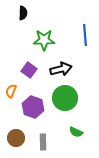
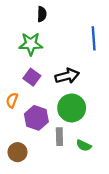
black semicircle: (23, 13) -> (42, 14), moved
green star: (44, 40) -> (31, 44), moved
gray rectangle: (43, 142) -> (59, 137), moved

